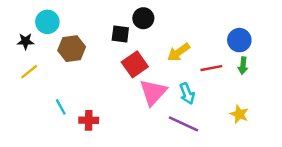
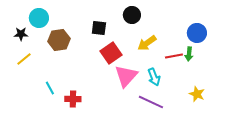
black circle: (143, 18) -> (132, 15), moved
green arrow: (243, 66) -> (189, 54), moved

